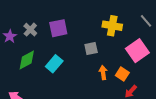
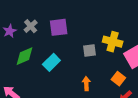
yellow cross: (112, 26) -> (113, 42), moved
orange arrow: (103, 73) -> (86, 84), moved

